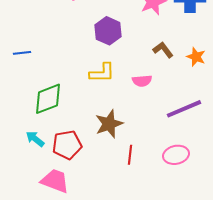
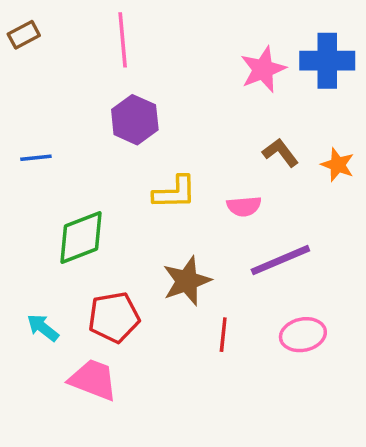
purple hexagon: (108, 31) -> (135, 120), moved
purple line: (184, 109) -> (280, 260), moved
cyan arrow: (35, 139) -> (43, 328), moved

